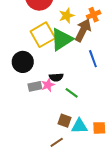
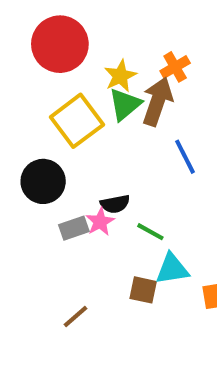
green triangle: (62, 39) -> (125, 104), moved, size x0.7
cyan triangle: (79, 126) -> (172, 269), moved
brown line: (57, 142) -> (75, 316), moved

